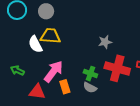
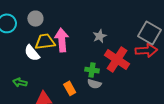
red cross: (117, 68) -> (117, 59), turned 30
pink arrow: (53, 71) -> (62, 40), moved, turned -30

